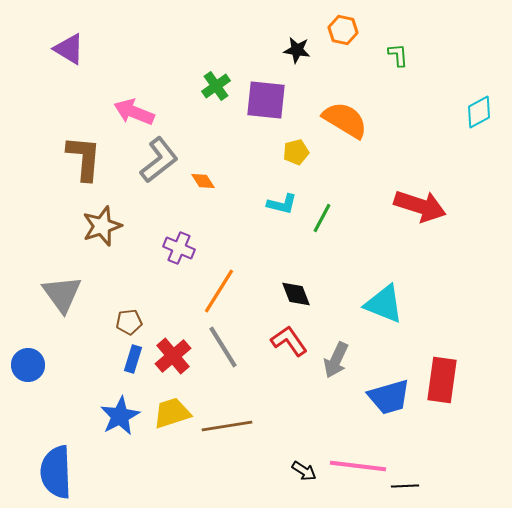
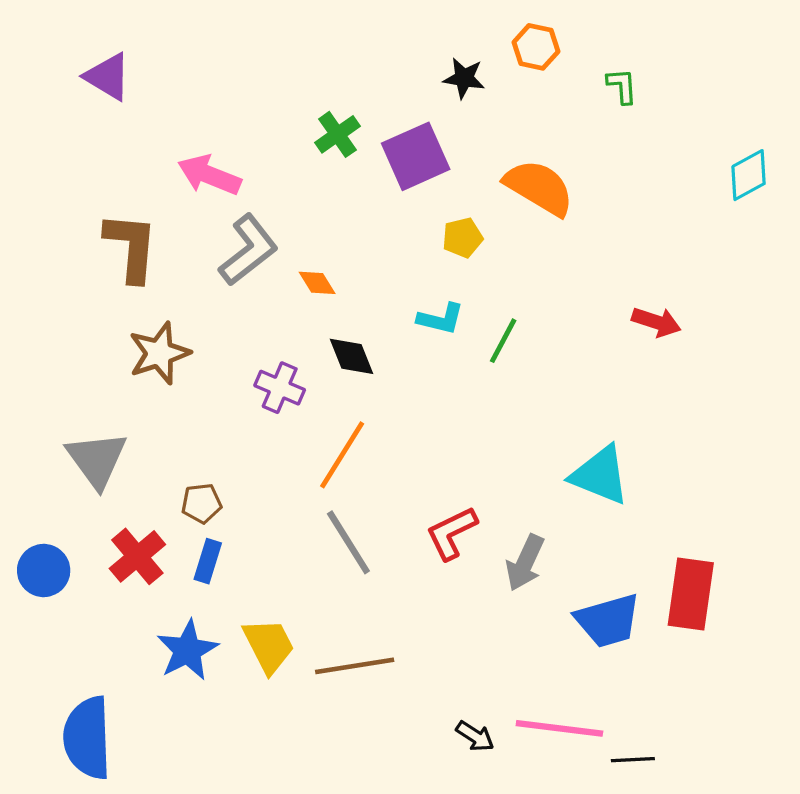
purple square: (266, 100) -> (416, 156), turned -30
red arrow: (420, 206) -> (656, 322), size x0.6
black diamond: (296, 294) -> (352, 356), moved
red L-shape: (289, 341) -> (452, 533), turned -81
red cross: (173, 356) -> (137, 556), moved
yellow trapezoid: (172, 413) -> (269, 646), turned 81

